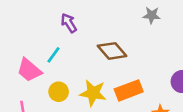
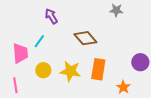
pink trapezoid: (29, 70) -> (20, 53), turned -135
orange rectangle: (129, 90) -> (98, 69), turned -60

